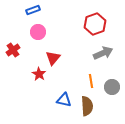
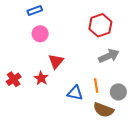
red cross: (13, 50) -> (14, 79), moved
blue triangle: (64, 100) -> (75, 93), moved
brown semicircle: (87, 106) -> (104, 110), moved, turned 114

